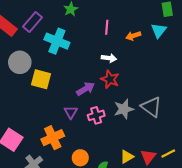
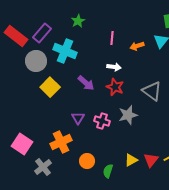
gray circle: (20, 62) -> (36, 61), moved
yellow square: (41, 79) -> (50, 87), turned 30
purple arrow: (86, 89) -> (86, 83), moved, turned 72
gray triangle: (151, 107) -> (152, 91), moved
pink cross: (96, 115) -> (102, 121), turned 35

